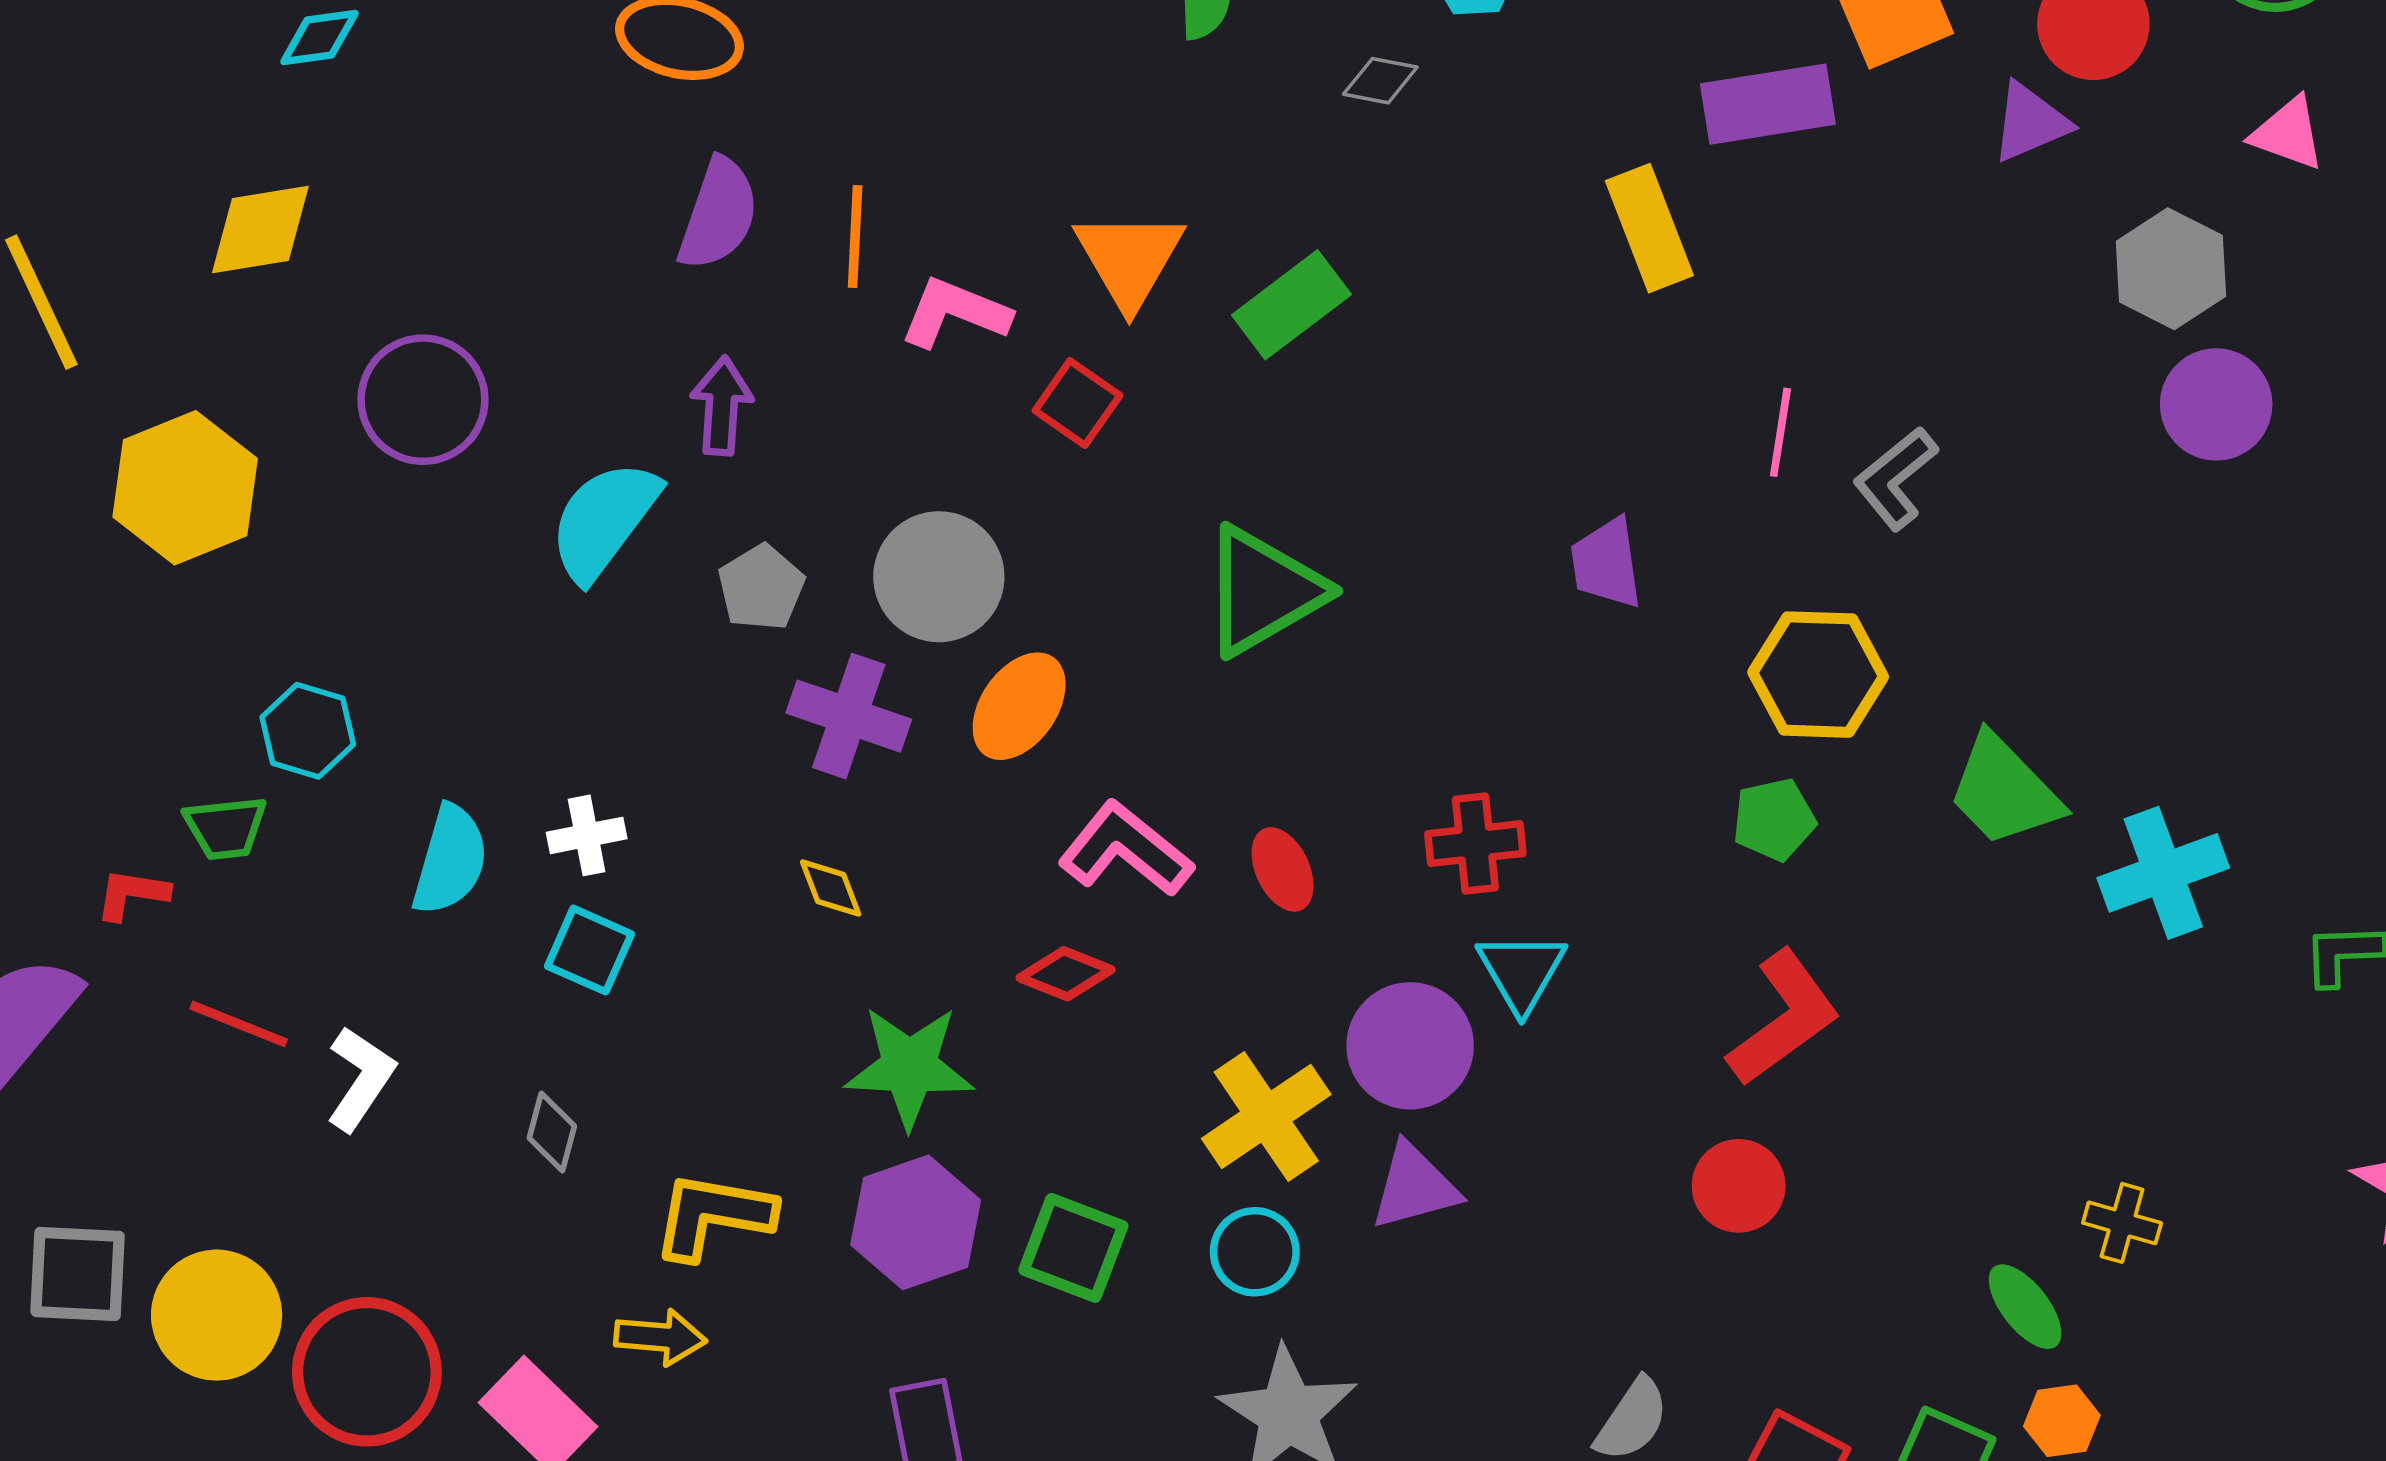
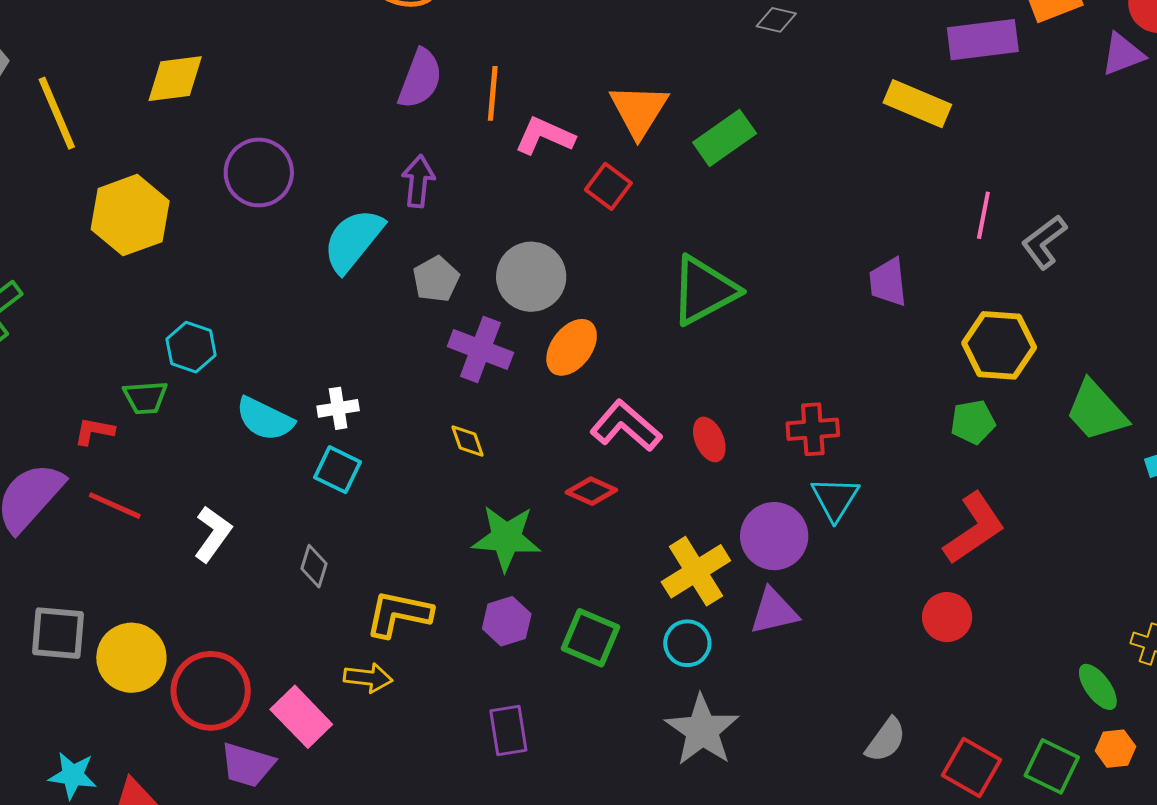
yellow rectangle: (1649, 228) -> (917, 104), turned -48
cyan semicircle: (450, 860) -> (265, 419), turned 98
red line: (239, 1024) -> (115, 506), moved
purple hexagon: (916, 1222) -> (507, 621), size x0.7

